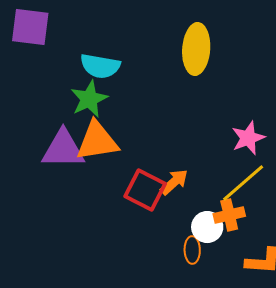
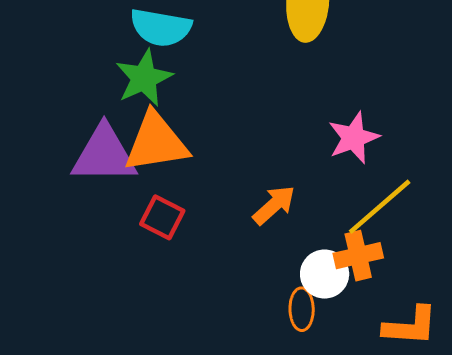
pink star: (248, 138) -> (354, 138), moved
red square: (145, 190) -> (162, 217), moved, size x0.7

